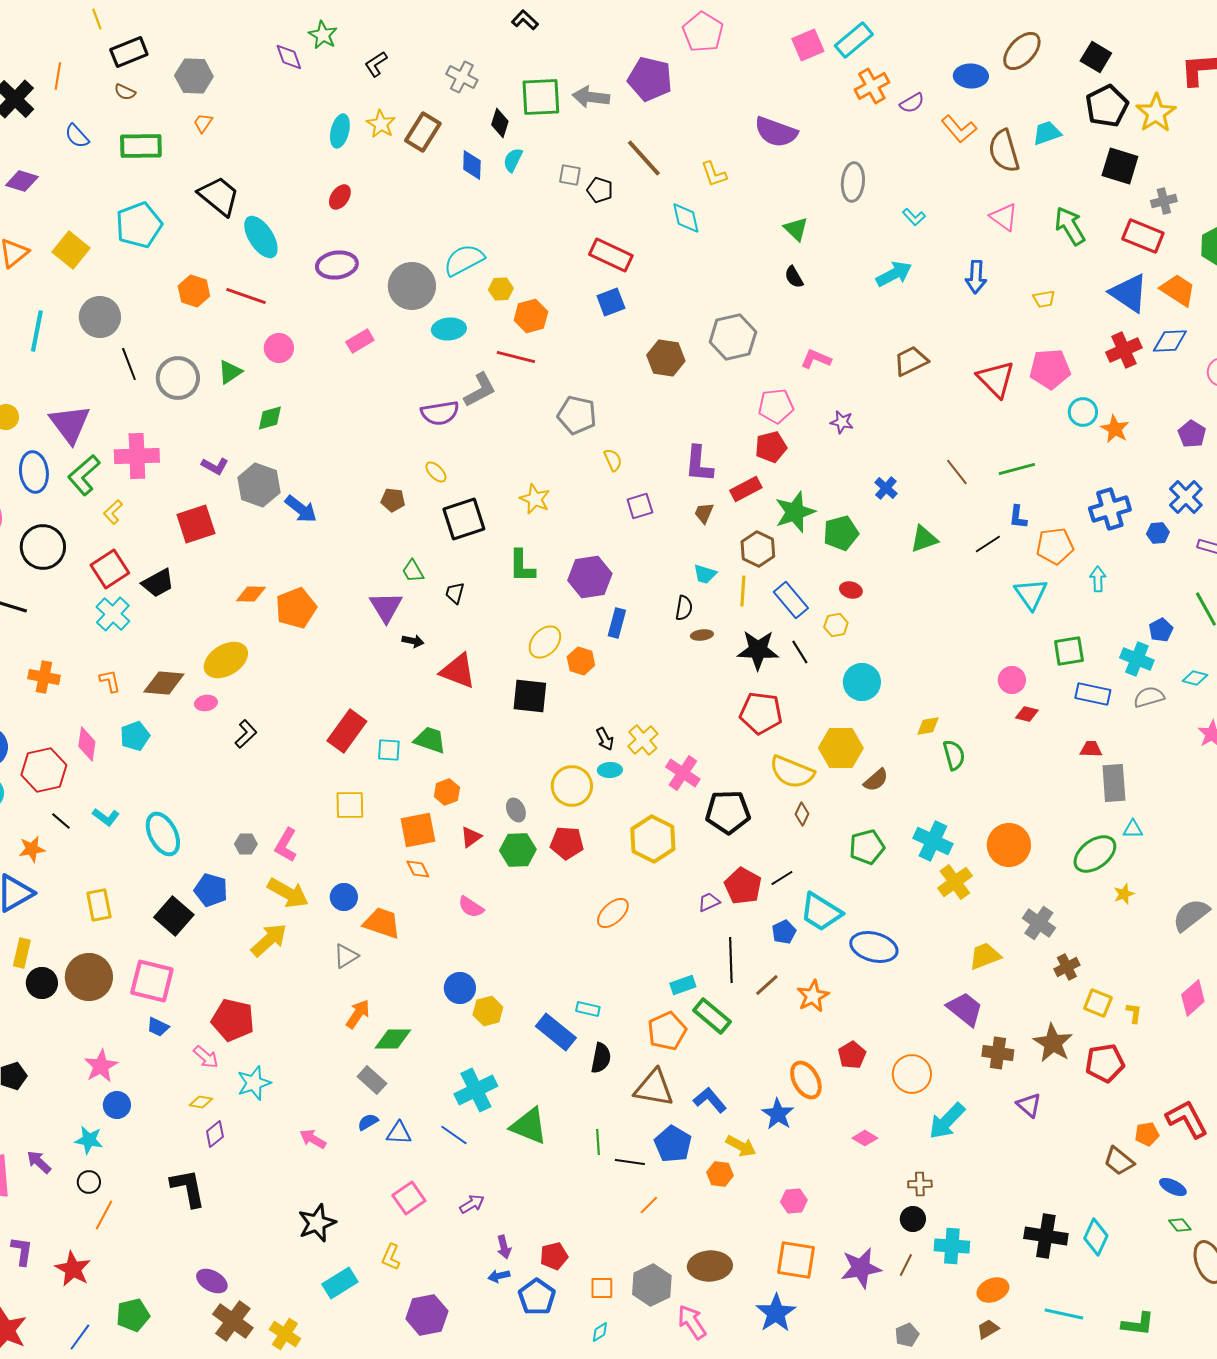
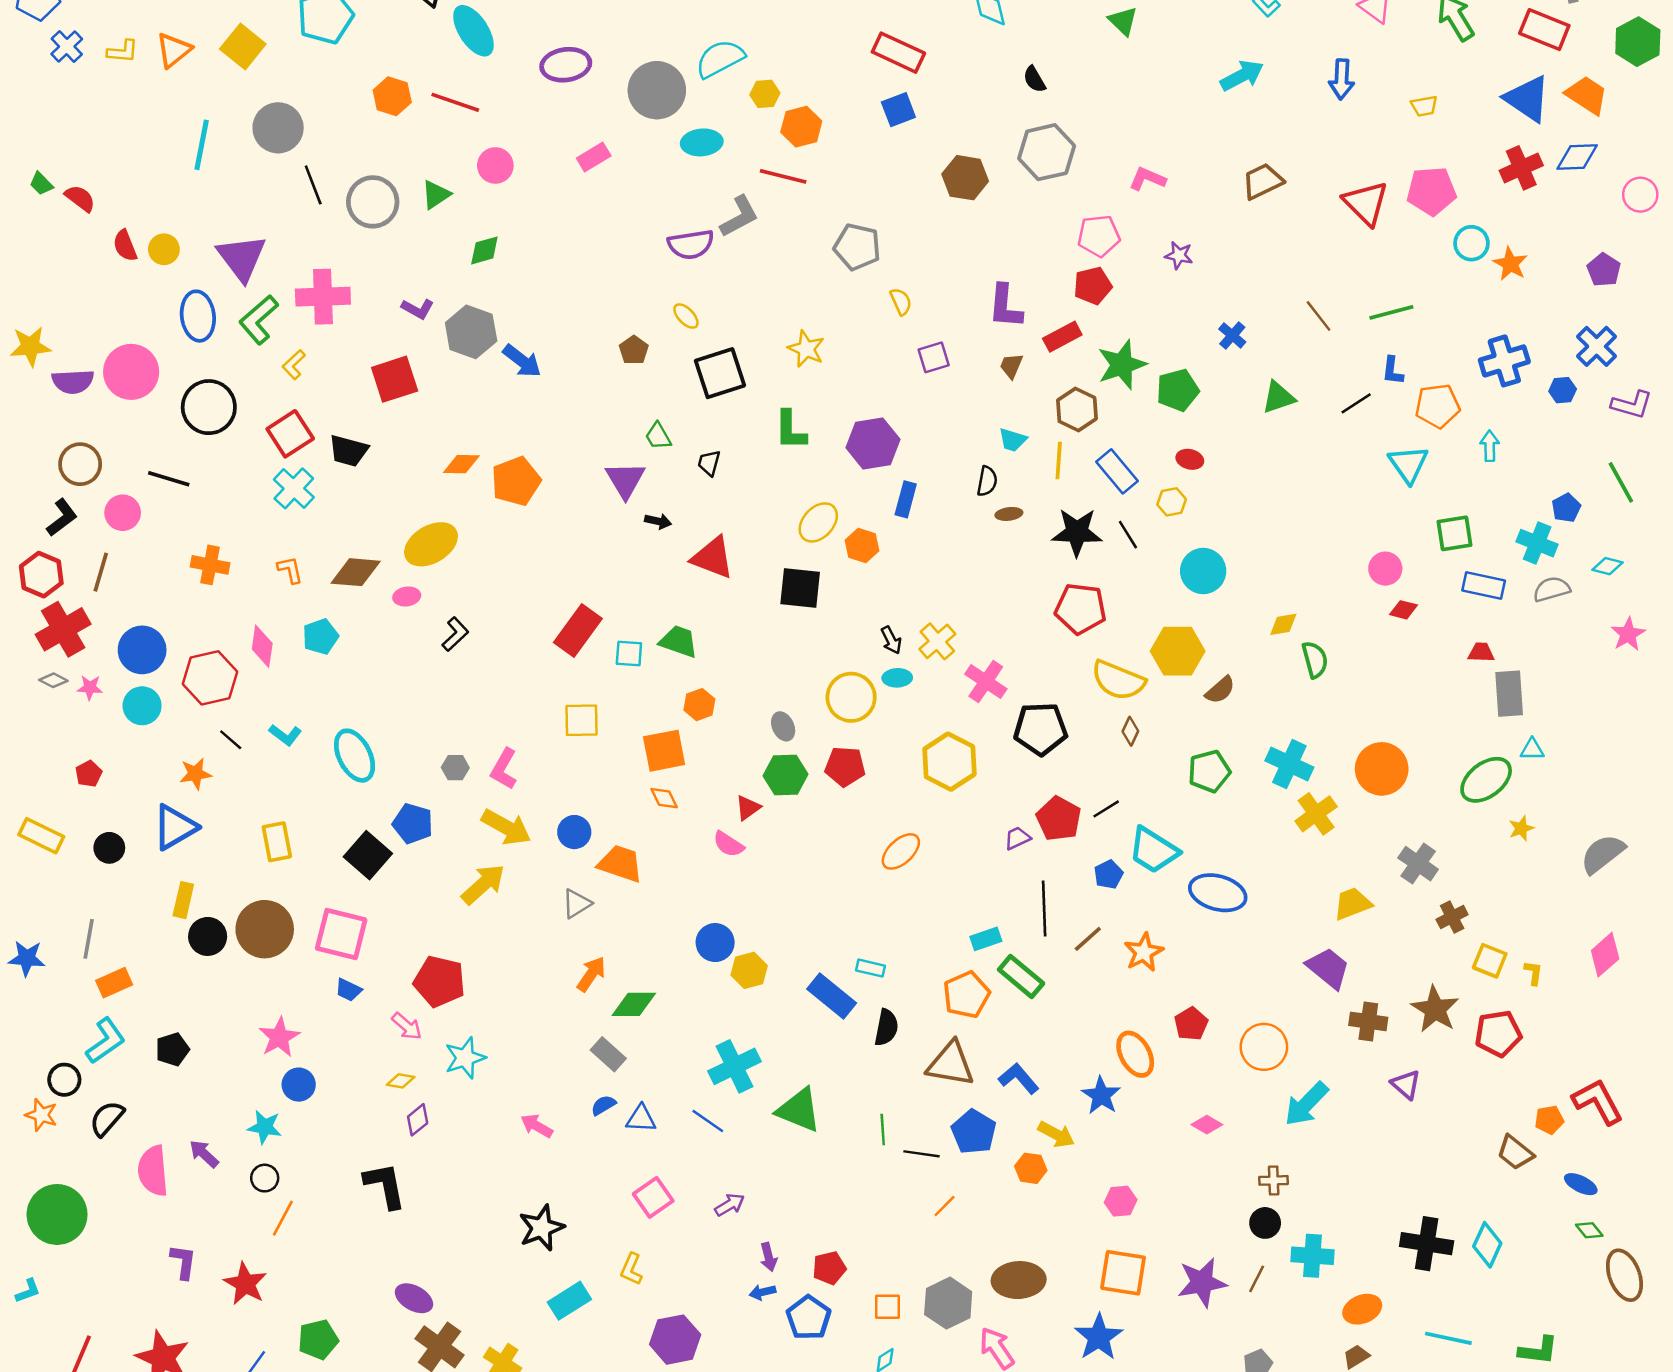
black semicircle: (794, 277) -> (1034, 79), moved
brown pentagon: (393, 500) -> (634, 350), turned 30
black trapezoid: (158, 583) -> (348, 451), turned 44
red triangle: (471, 837) -> (748, 808), moved

